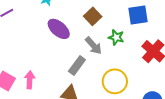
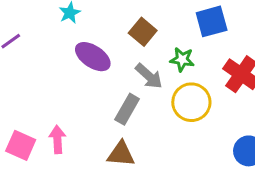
yellow circle: (115, 81) -> (191, 102), moved

